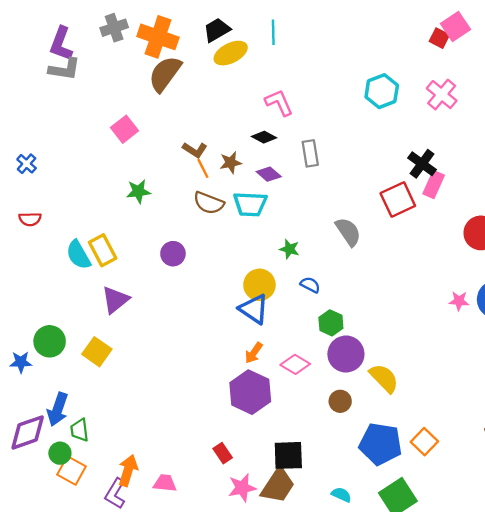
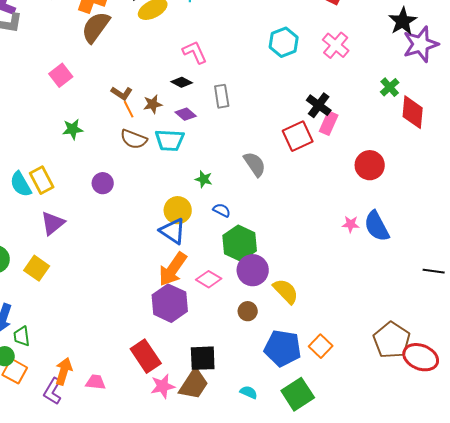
green hexagon: (331, 323) -> (240, 243), size x1.6
orange arrow: (254, 353) -> (173, 269), size x1.8
red rectangle: (223, 453) -> (146, 356), size x1.8

